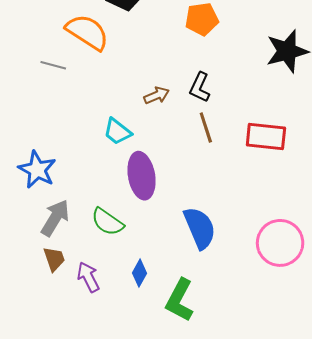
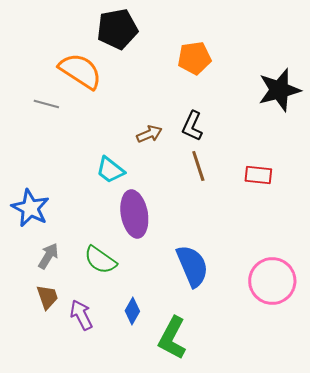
red rectangle: (266, 137) -> (258, 175), size x0.7
gray arrow: (55, 218) -> (48, 256), size x0.7

